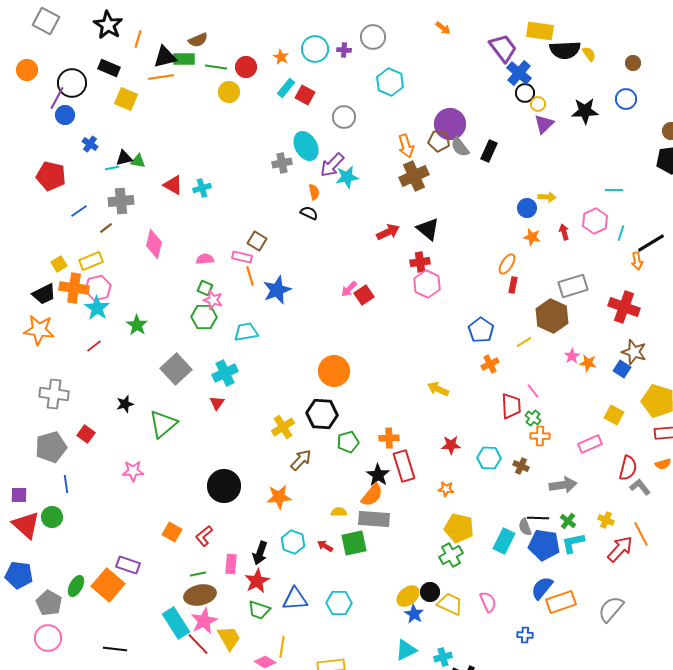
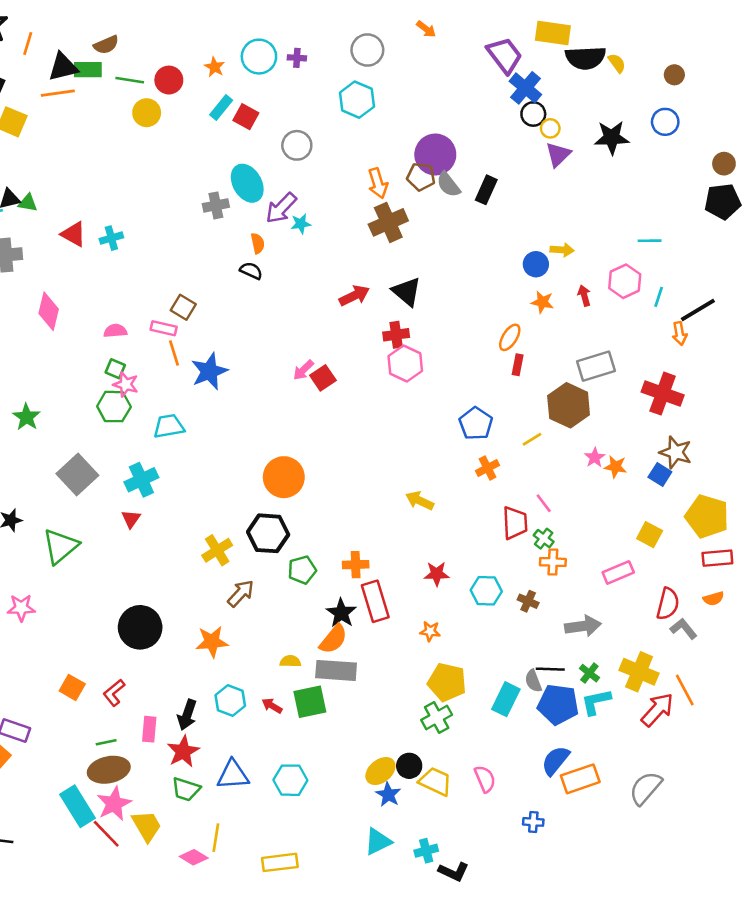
gray circle: (373, 37) -> (367, 50), moved
cyan star: (347, 177) -> (301, 224), size x0.7
yellow cross: (606, 520) -> (639, 672), size x1.8

